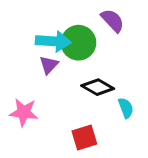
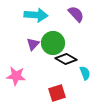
cyan arrow: (53, 41) -> (36, 15), moved
green circle: (78, 43) -> (53, 43), moved

